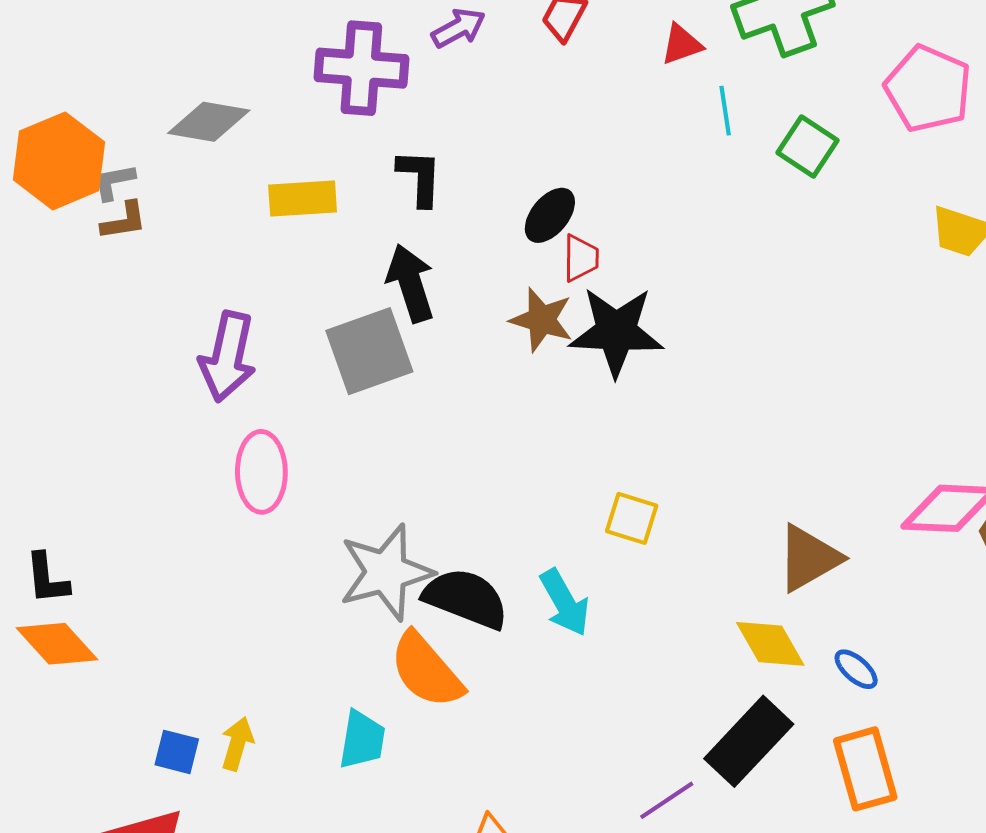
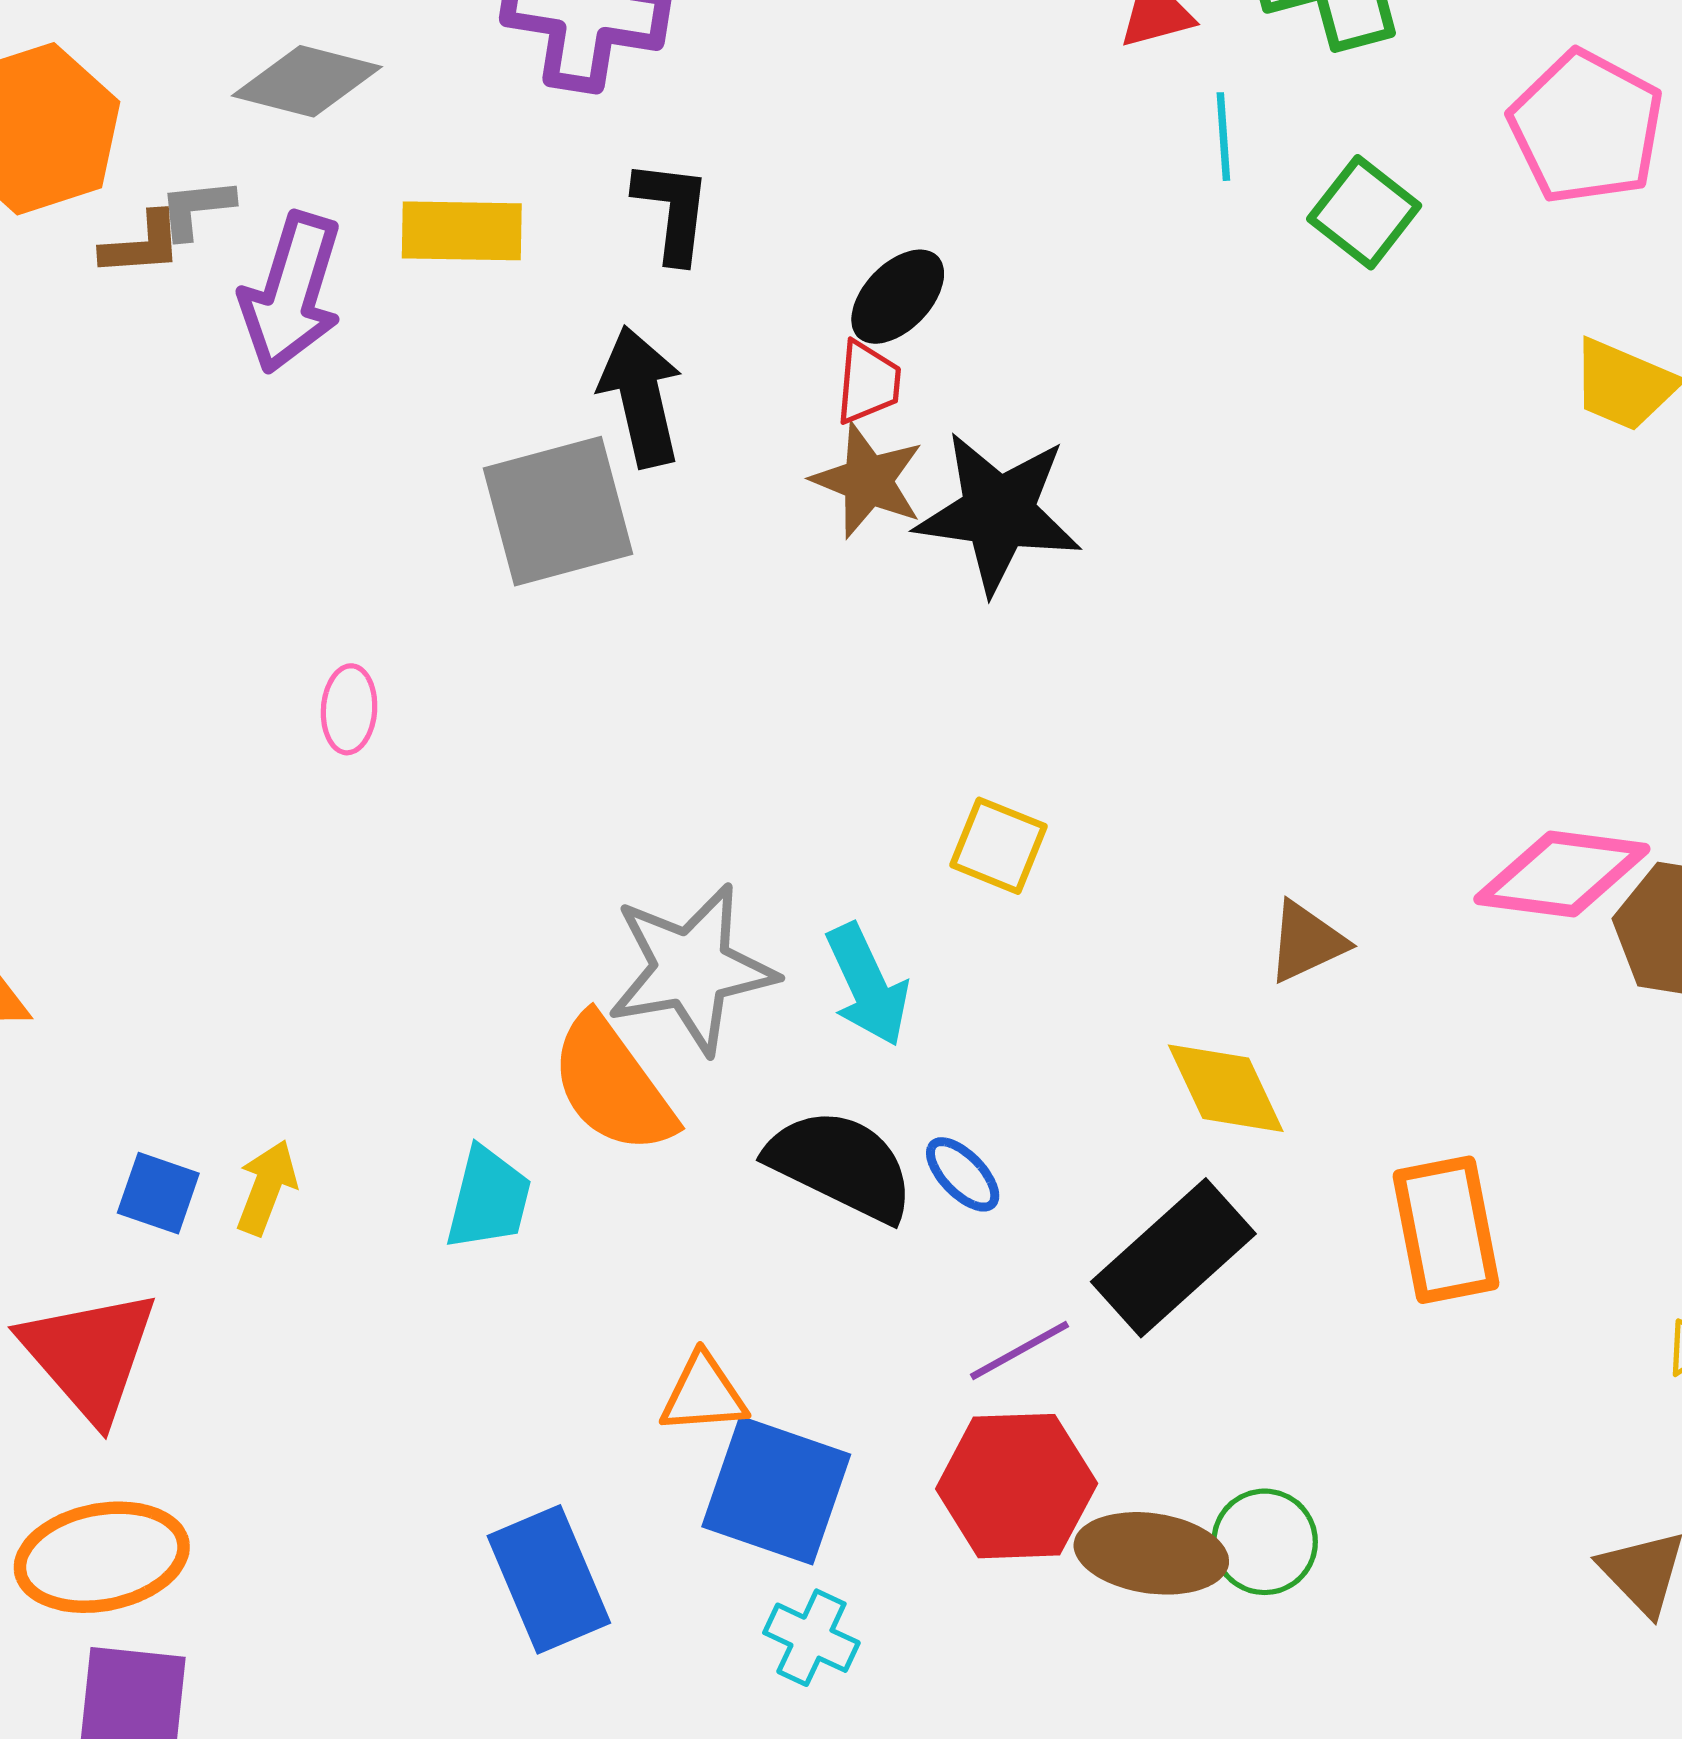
gray L-shape: (114, 182) -> (196, 208), moved
red trapezoid: (581, 258) -> (868, 382), moved
purple arrow: (228, 357) -> (291, 293), moved
pink ellipse: (261, 472) -> (349, 709), size x0.6
brown triangle: (809, 558) -> (1306, 942), size x0.7
gray star: (386, 572) -> (692, 969), moved
black semicircle: (466, 598) -> (841, 1165), moved
blue ellipse: (856, 669) -> (963, 1174), moved
orange rectangle: (865, 769) -> (1446, 1230), moved

